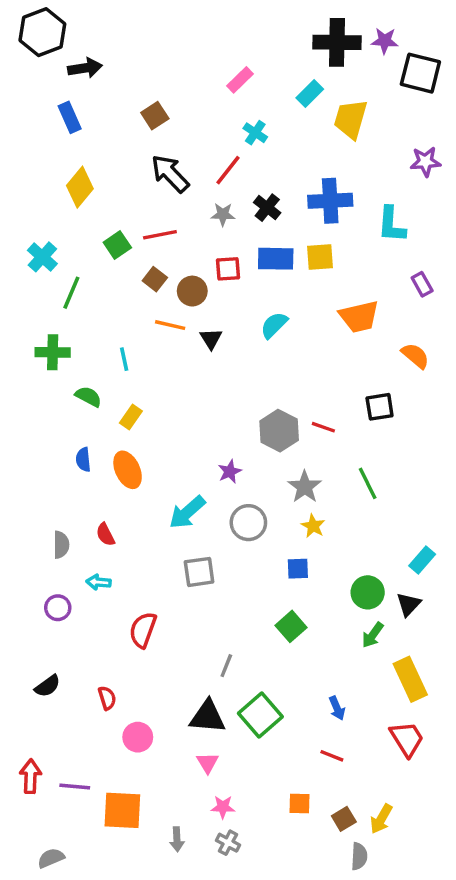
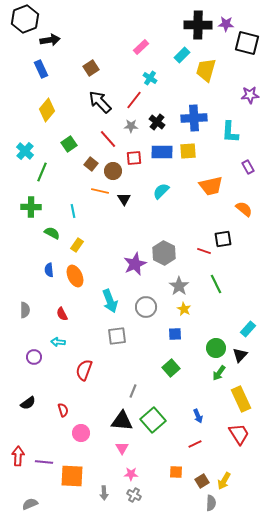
red line: (160, 235) -> (108, 139), moved, turned 60
red line: (323, 427) -> (204, 251), moved
purple star: (230, 471) -> (135, 264), moved, size x1.6
cyan arrow: (187, 512) -> (110, 301), turned -70
gray semicircle: (61, 545) -> (25, 310), moved
red line: (332, 756) -> (195, 444), turned -48

